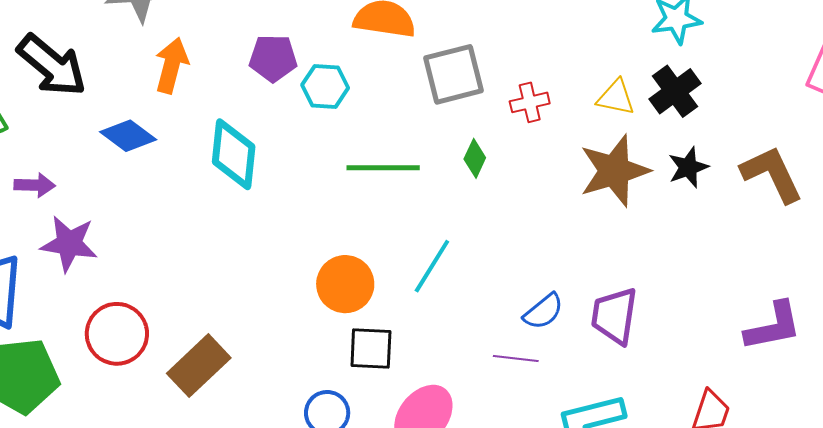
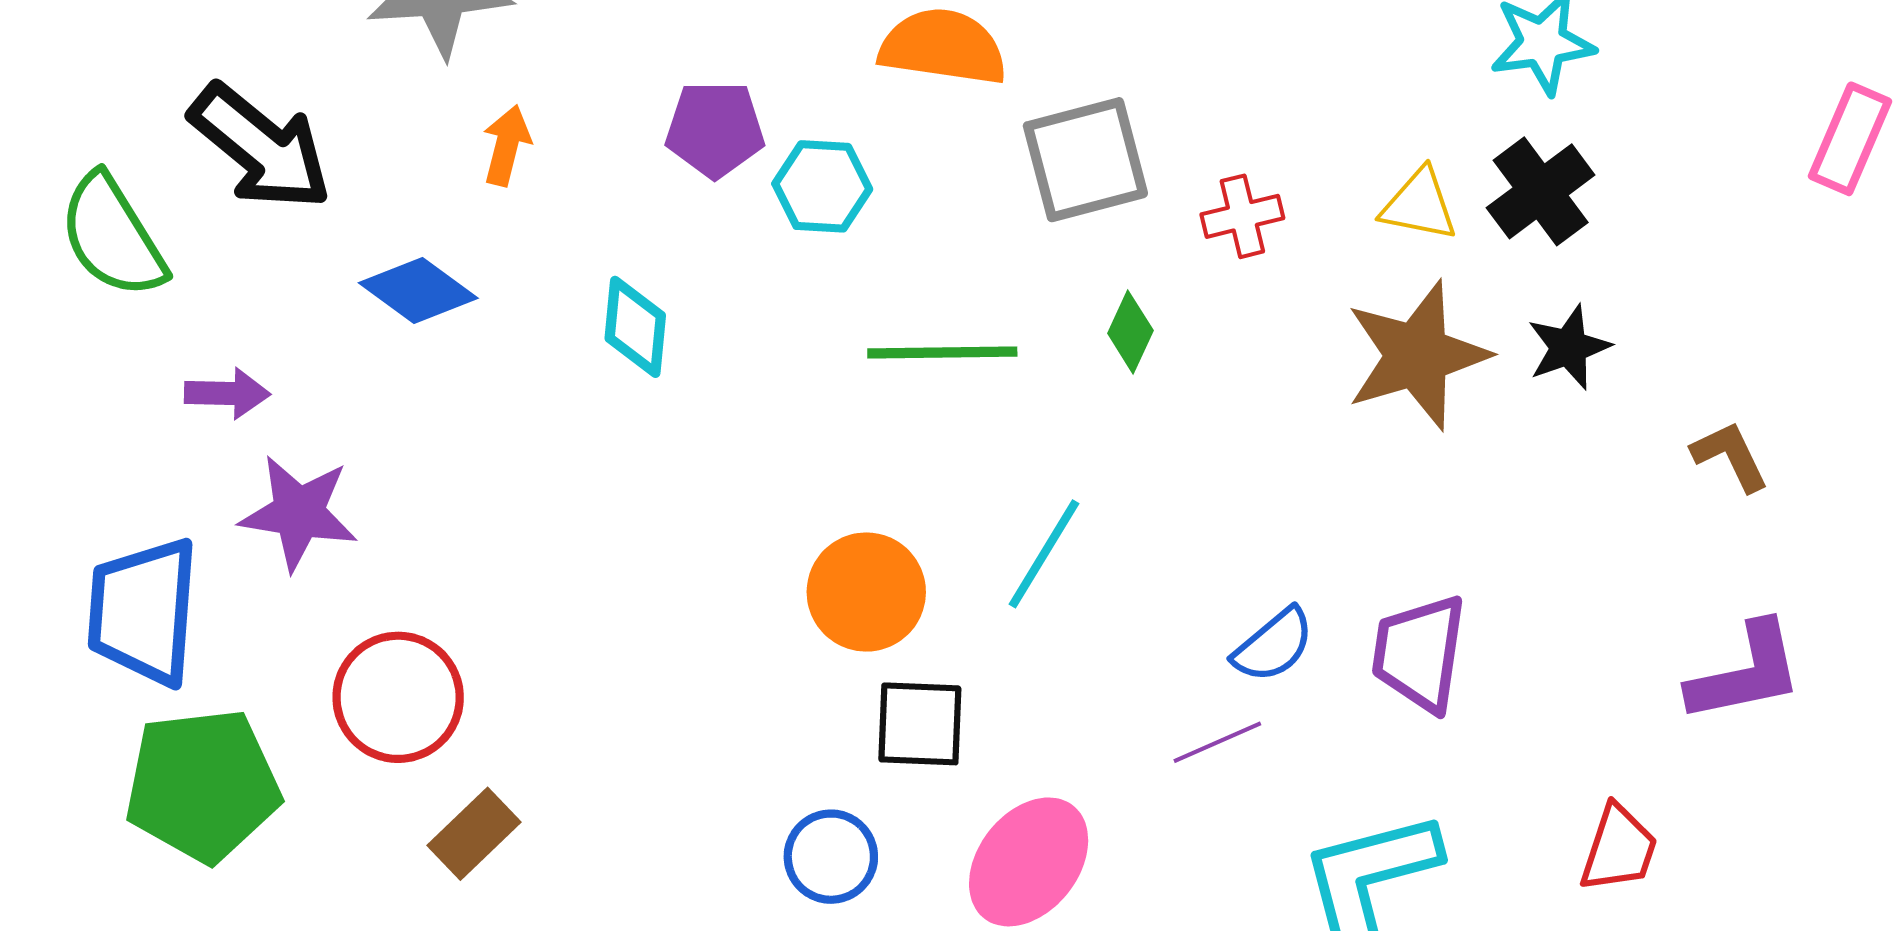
orange arrow: (172, 65) -> (507, 145), size x0.7
cyan diamond: (234, 154) -> (635, 327), size x0.7
brown L-shape: (772, 174) -> (1730, 456), moved, size x0.6
purple line: (516, 359) -> (1217, 742), turned -30
brown rectangle: (199, 366) -> (474, 834), moved, size x0.7

